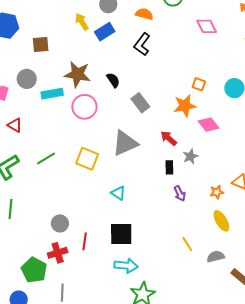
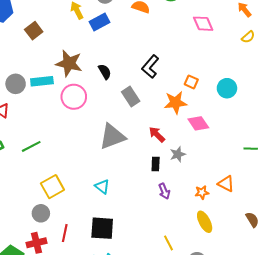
brown square: (41, 44) -> (34, 31), turned -36
black L-shape: (142, 44) -> (150, 67), moved
gray circle: (27, 79) -> (16, 84), moved
yellow square: (87, 159) -> (52, 187), moved, turned 35

